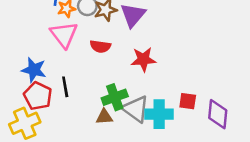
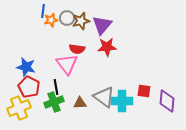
pink triangle: (64, 35) -> (67, 64), moved
red star: (143, 59) -> (107, 47), moved
black line: (65, 87) -> (56, 87), moved
green cross: (115, 97) -> (54, 102), moved

